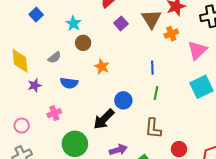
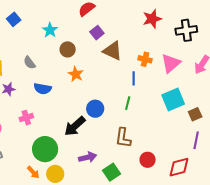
brown triangle: (151, 19) -> (113, 51), moved, turned -35
orange cross: (171, 34) -> (145, 59), moved, turned 32
brown circle: (83, 43) -> (68, 49), moved
gray semicircle: (54, 57) -> (29, 63), turned 88
blue line: (152, 68) -> (134, 78), moved

